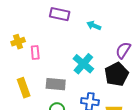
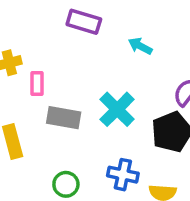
gray rectangle: (56, 84) -> (64, 118), moved

